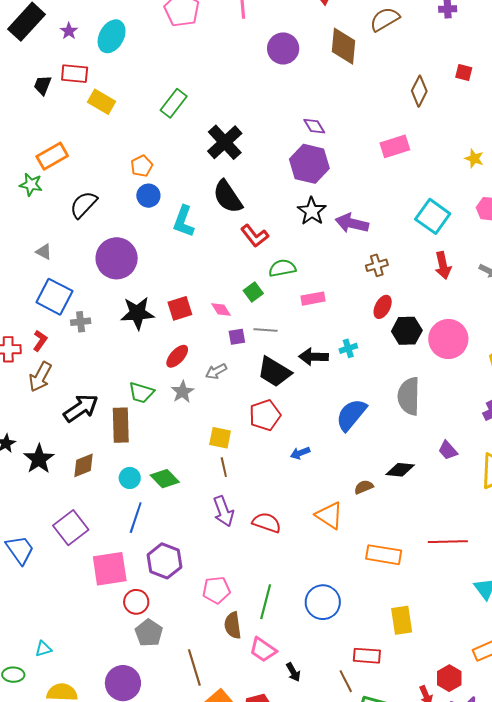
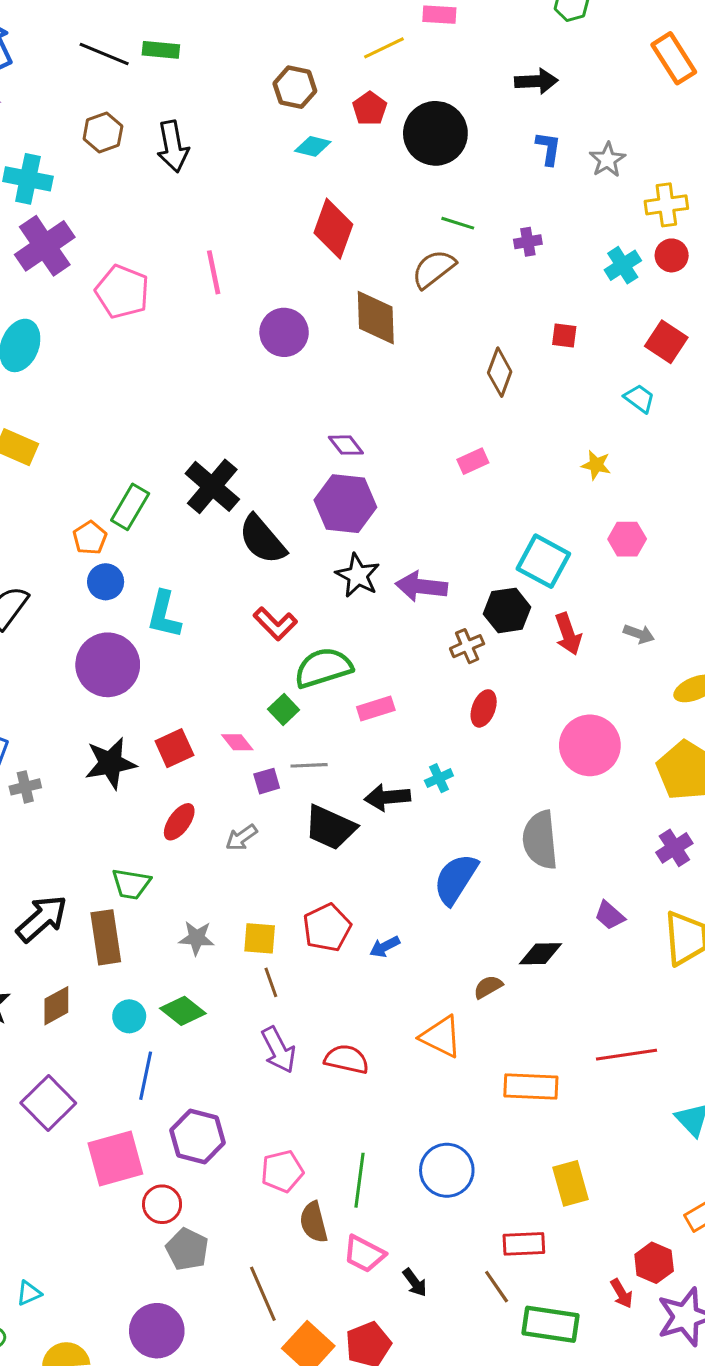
green rectangle: (174, 103) -> (130, 507), moved
pink rectangle: (395, 146) -> (473, 461), size x0.7
black semicircle: (228, 197) -> (262, 540), moved
purple circle: (117, 258) -> (108, 665), moved
green semicircle: (282, 268) -> (323, 668), size x1.4
black hexagon: (407, 331) -> (507, 610), moved
gray star: (182, 392) -> (197, 938), moved, turned -30
red pentagon: (265, 415) -> (327, 928), moved

